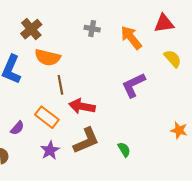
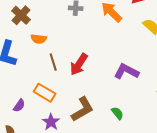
orange semicircle: (48, 57) -> (39, 39), size x0.7
purple L-shape: (133, 85) -> (126, 71), moved, turned 60
red arrow: (82, 106) -> (79, 64), moved, turned -60

